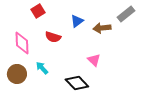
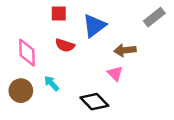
red square: (38, 11) -> (59, 13), moved, turned 32
blue triangle: (77, 21) -> (94, 26), size x1.5
brown arrow: (102, 28) -> (125, 50), moved

